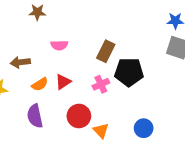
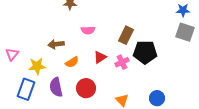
red triangle: (63, 82) -> (100, 57), moved
purple semicircle: (35, 116) -> (56, 87), moved
red circle: (79, 116) -> (86, 88), moved

